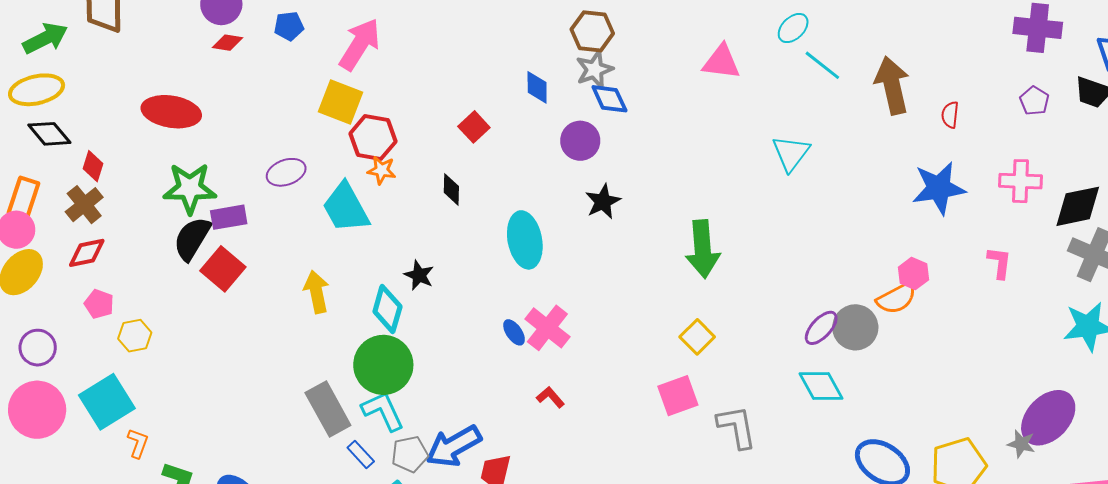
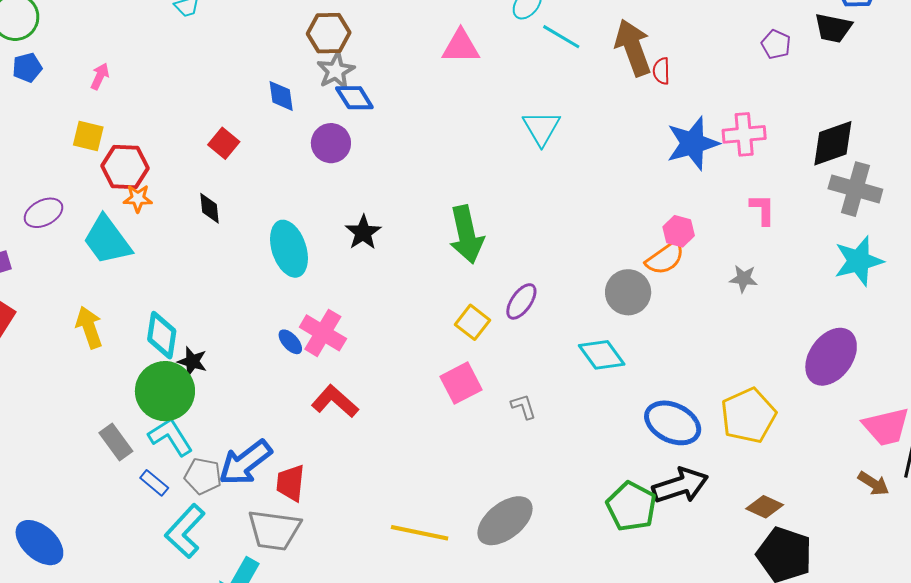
pink arrow: (360, 44) -> (100, 76), size x0.5
yellow square: (340, 102) -> (88, 136), size x0.7
red semicircle: (950, 115) -> (661, 71), moved
pink cross: (1020, 181) -> (744, 134), moved
black star: (603, 202) -> (363, 232), moved
black star: (419, 275) -> (192, 361), moved
purple ellipse: (821, 328) -> (521, 301), moved
red L-shape: (550, 397) -> (335, 401), size x1.6
gray rectangle: (328, 409) -> (116, 442), size x0.7
gray L-shape: (737, 427) -> (523, 406), size x0.6
gray star: (1021, 444) -> (743, 279), moved
gray pentagon: (410, 454) -> (203, 476), turned 30

